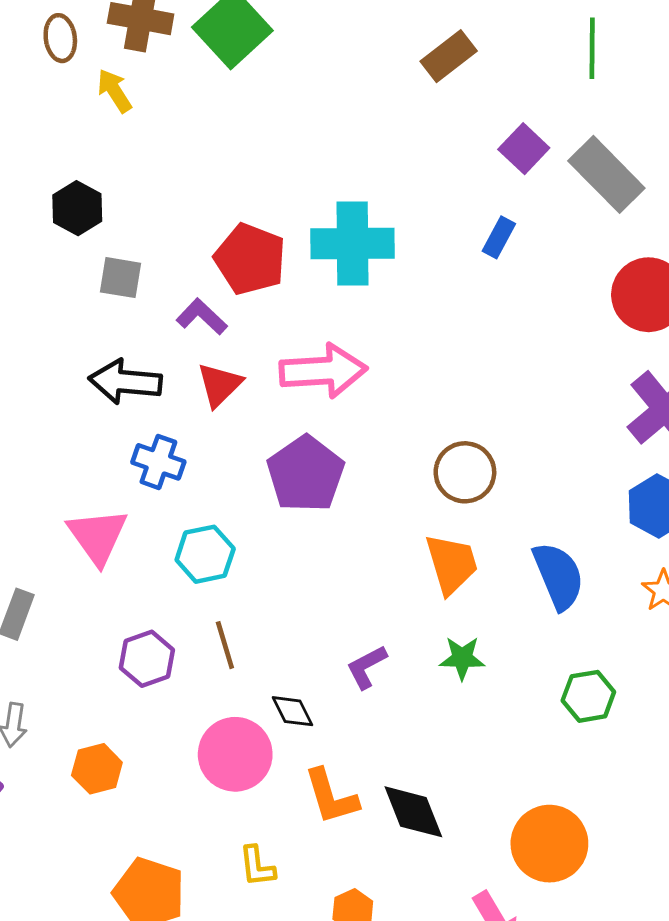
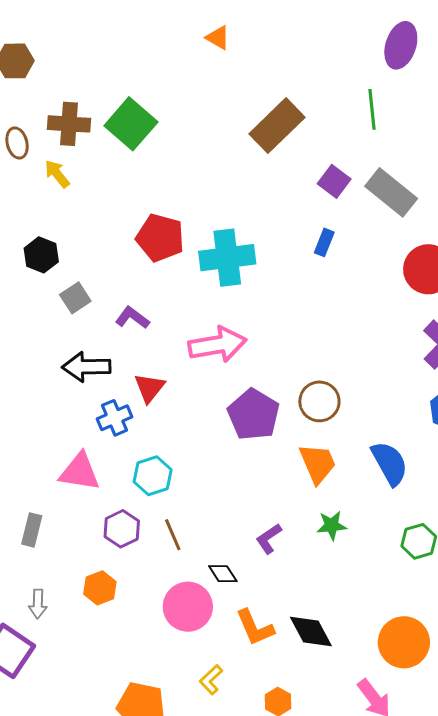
brown rectangle: (449, 56) -> (277, 126), size x1.5
red pentagon: (250, 259) -> (160, 238), moved
gray square: (120, 278) -> (75, 298), turned -36
red triangle: (220, 385) -> (149, 388), moved
blue cross: (158, 462) -> (115, 418), turned -36
purple pentagon: (306, 474) -> (253, 415), moved
pink triangle: (97, 536) -> (80, 472), turned -39
purple hexagon: (147, 659) -> (122, 529), moved
orange hexagon: (97, 769) -> (100, 588), moved
yellow L-shape: (257, 866) -> (211, 680), turned 60

